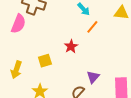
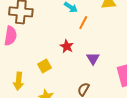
purple triangle: (93, 77) -> (93, 58), moved

